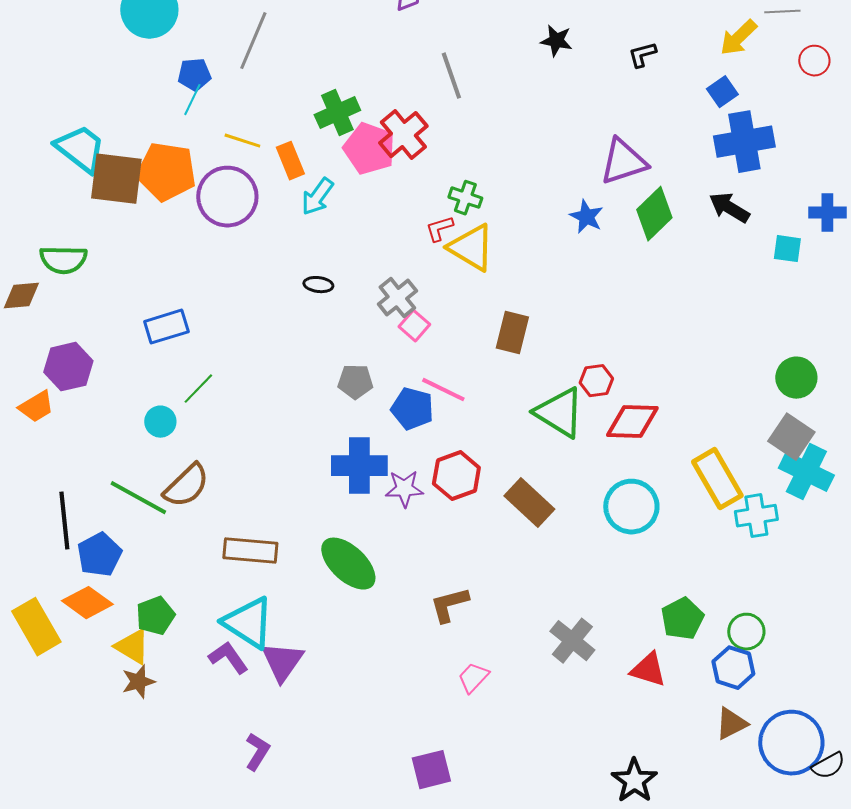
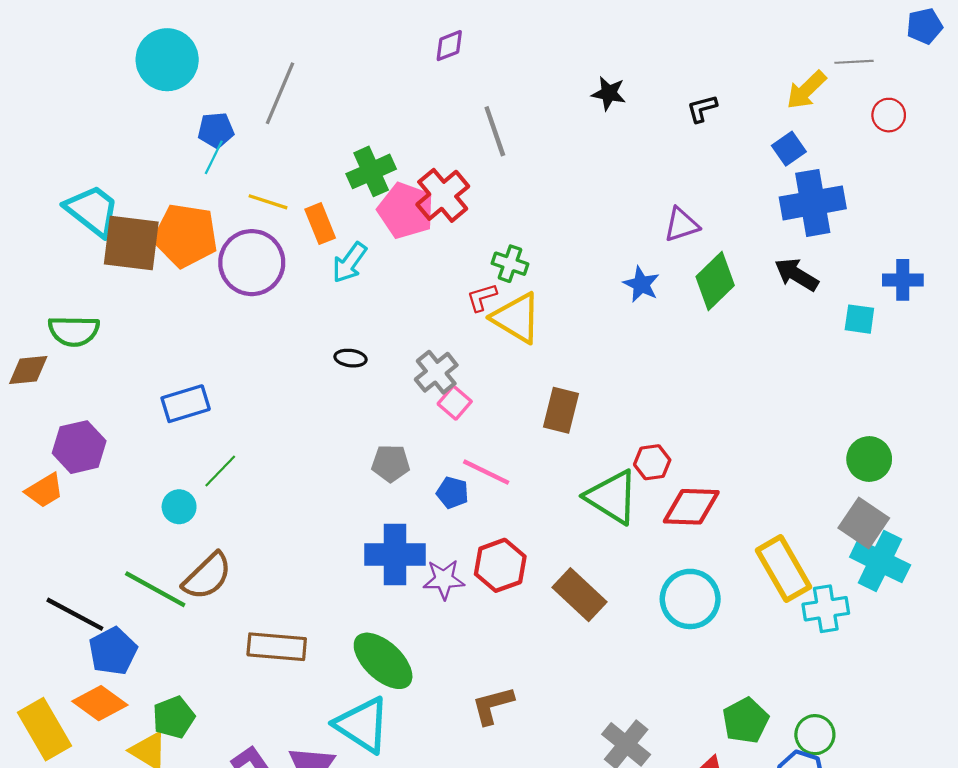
purple triangle: (623, 162) -> (681, 225), size x0.7
blue pentagon: (412, 409) -> (452, 493), size x0.7
black line: (64, 521) -> (75, 614), turned -56
cyan triangle: (248, 623) -> (362, 725), moved

